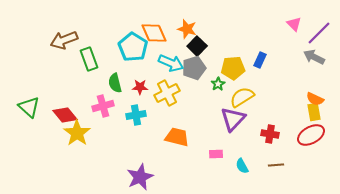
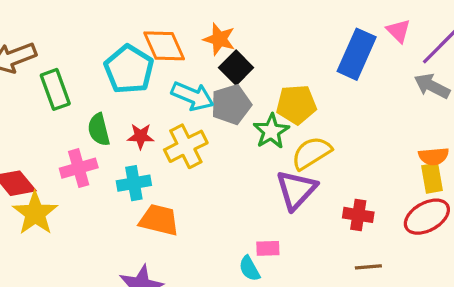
blue rectangle: (260, 60) -> (357, 54), moved, size x1.8
green star: (218, 84) -> (271, 131), size x1.5
orange semicircle: (315, 99) -> (434, 156), turned -30
orange trapezoid: (177, 137) -> (159, 220), moved
cyan semicircle: (242, 166) -> (249, 269), moved

